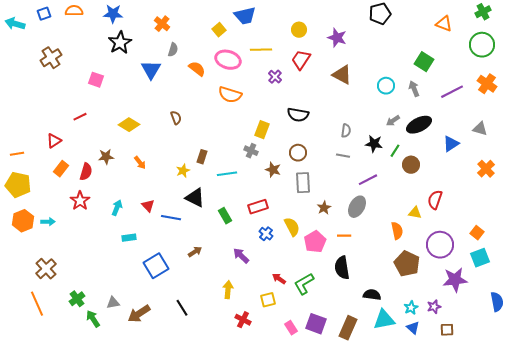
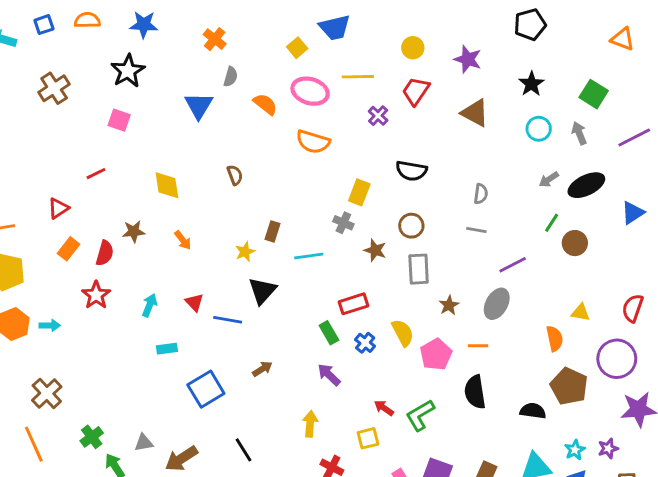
black star: (120, 43) -> (128, 71), moved
yellow diamond: (129, 125) -> (167, 185), turned 50
black star: (374, 144) -> (531, 84), moved, turned 30
black triangle: (195, 198) -> (262, 291), turned 45
red semicircle: (435, 200) -> (633, 308), moved
green rectangle: (225, 216) -> (329, 333), moved
black semicircle: (372, 295) -> (533, 411), moved

